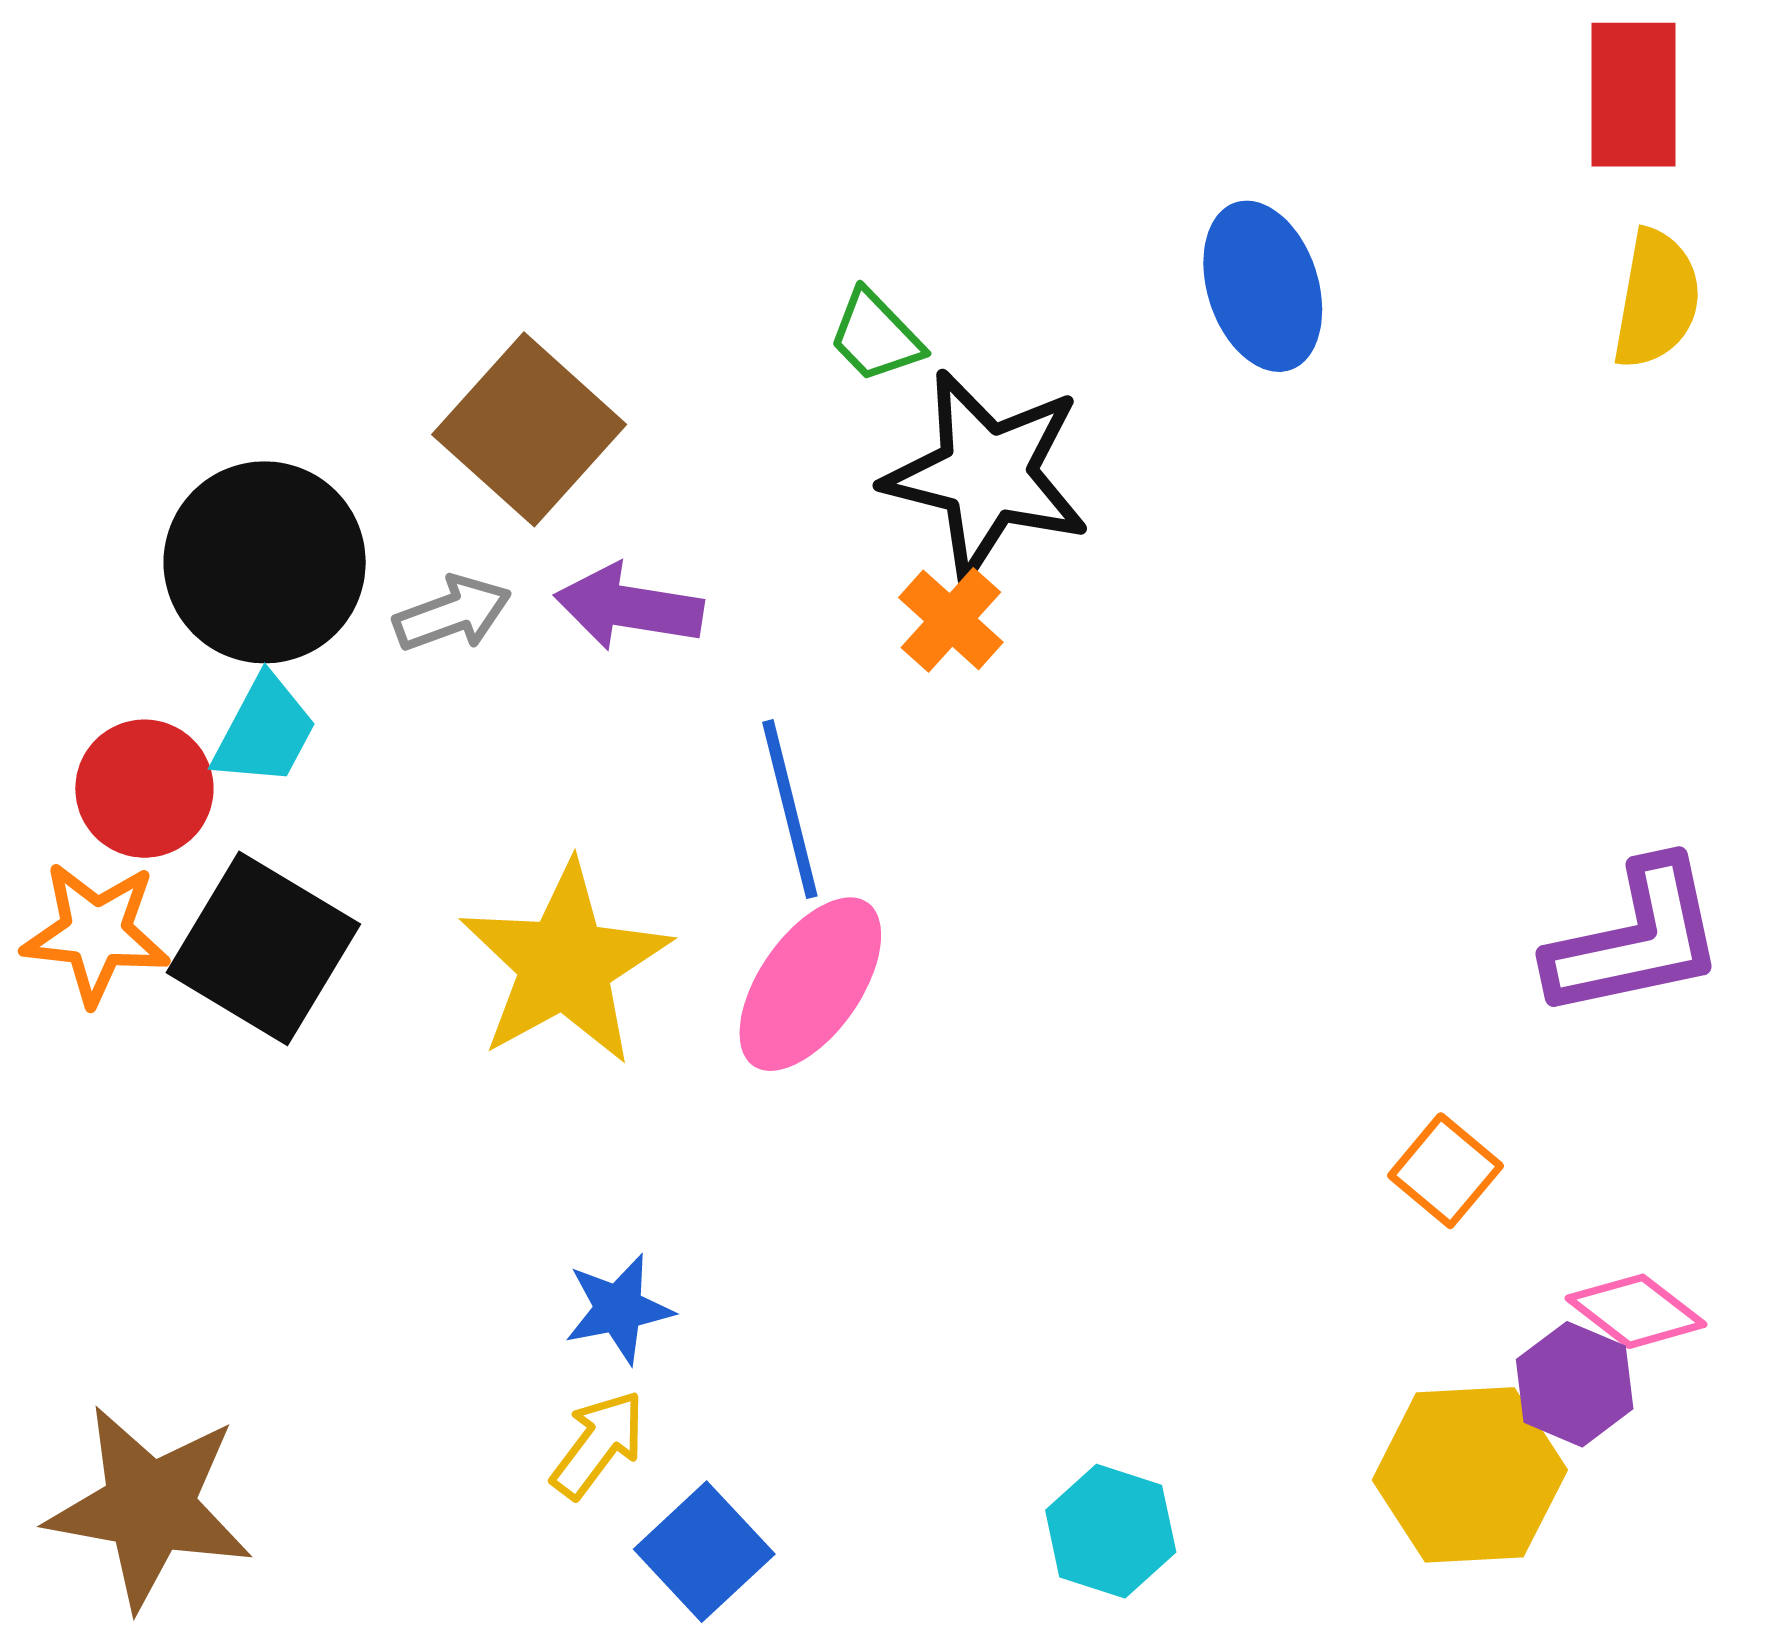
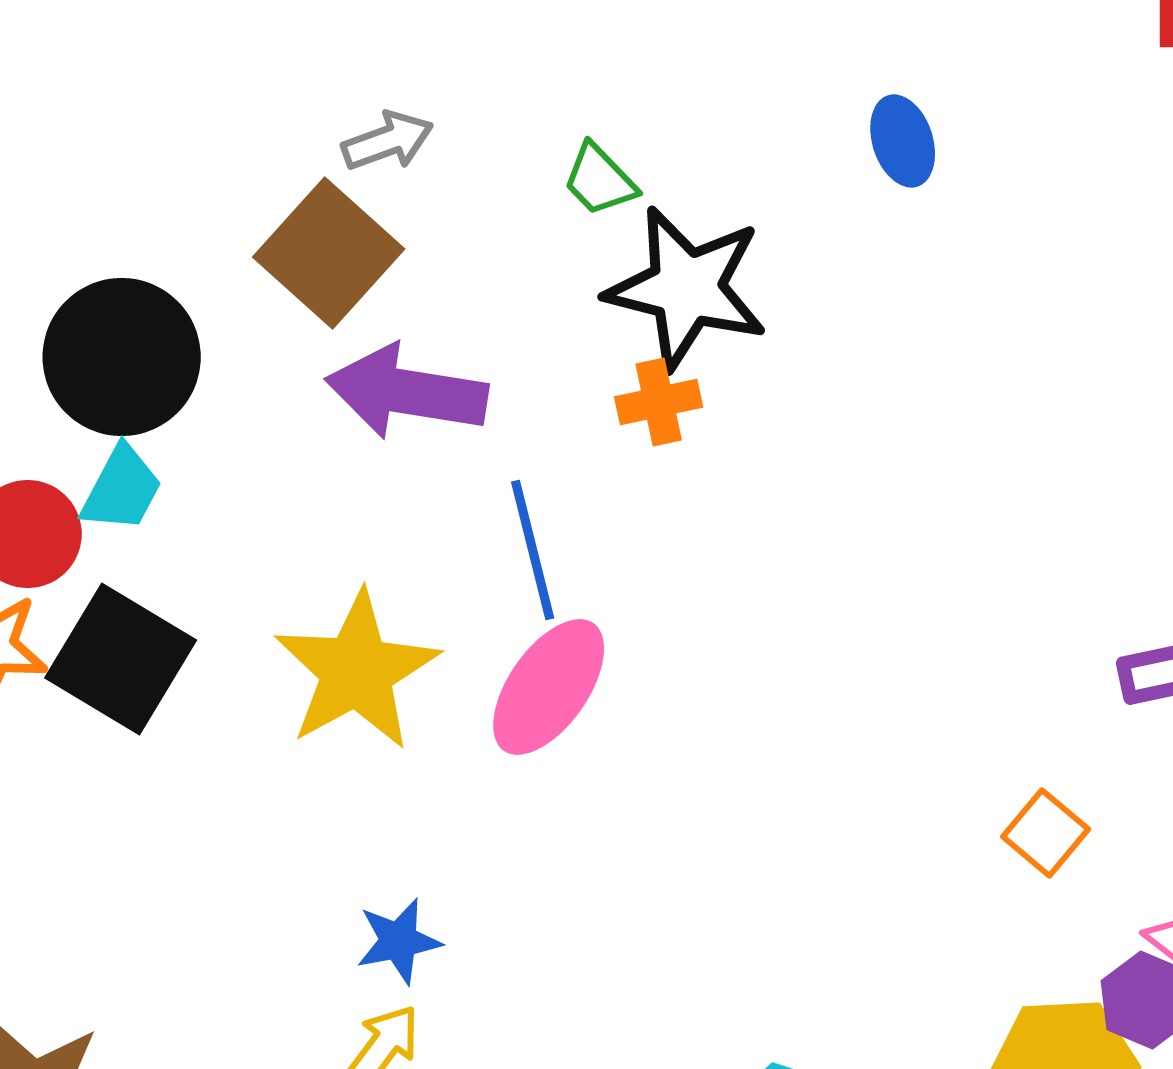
blue ellipse: (1263, 286) -> (903, 141), size x0.7
purple arrow: (629, 607) -> (407, 392), size x1.4
gray arrow: (452, 613) -> (388, 141), moved
orange cross: (951, 620) -> (659, 402), turned 36

